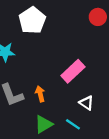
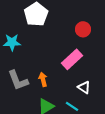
red circle: (98, 17) -> (83, 29), moved

